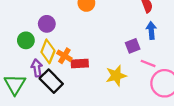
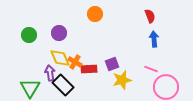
green circle: (26, 40) -> (29, 35), moved
purple square: (133, 46) -> (112, 64), moved
yellow diamond: (48, 51) -> (60, 58), turned -45

